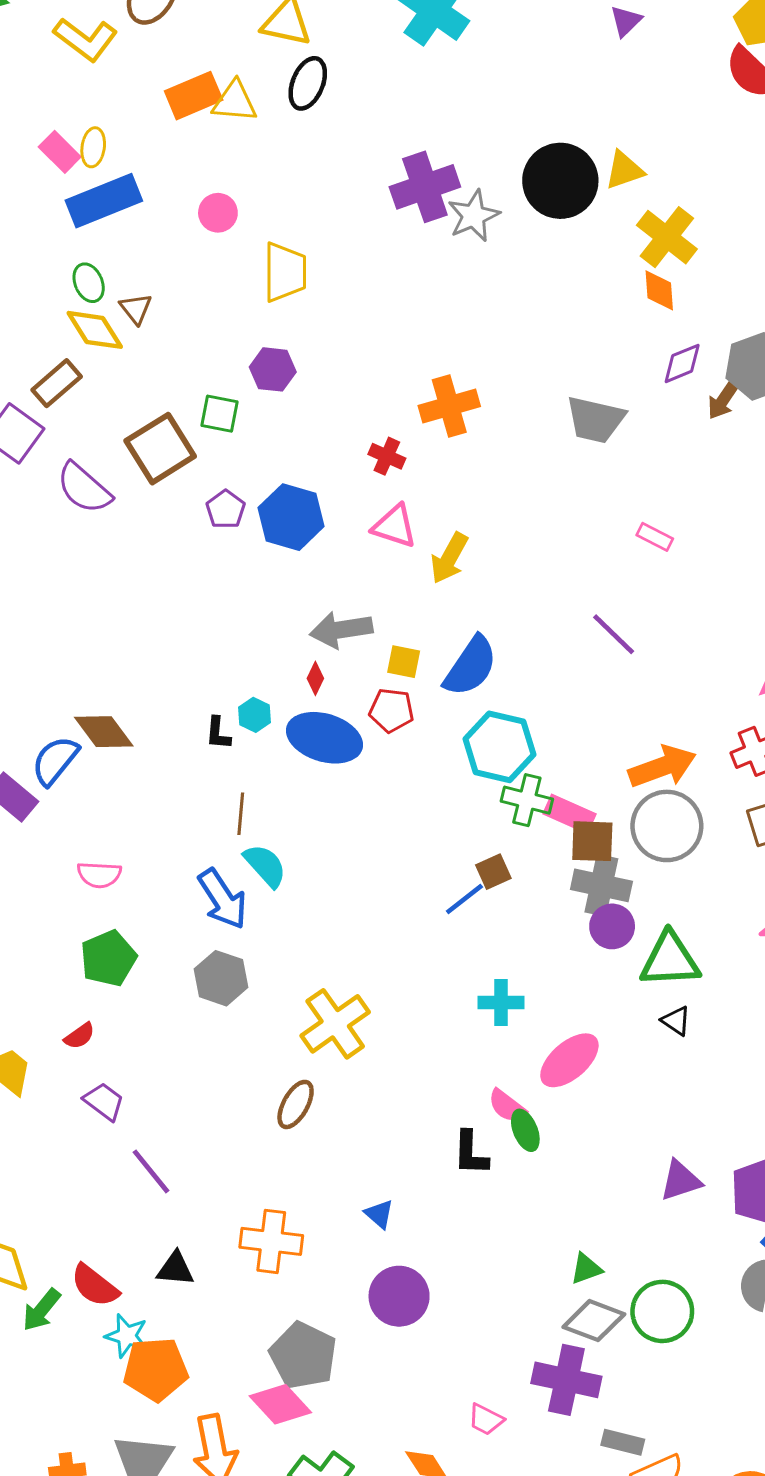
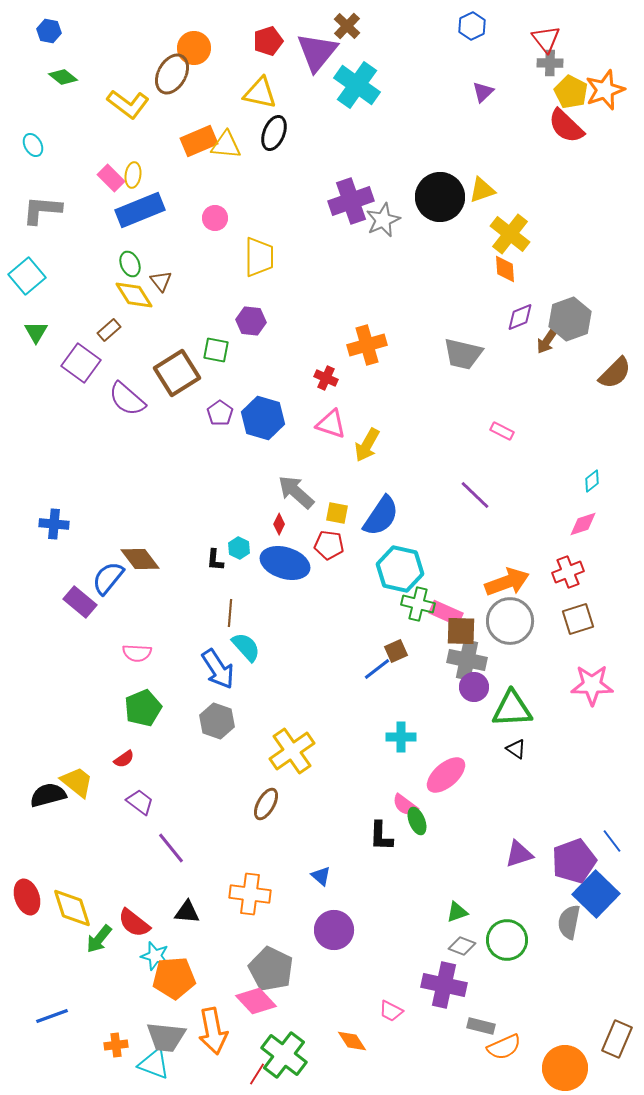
brown rectangle: (57, 383) -> (109, 330), size x0.7
gray arrow: (341, 630) -> (296, 492), turned 51
gray diamond: (594, 1321) -> (462, 946), size x0.7

